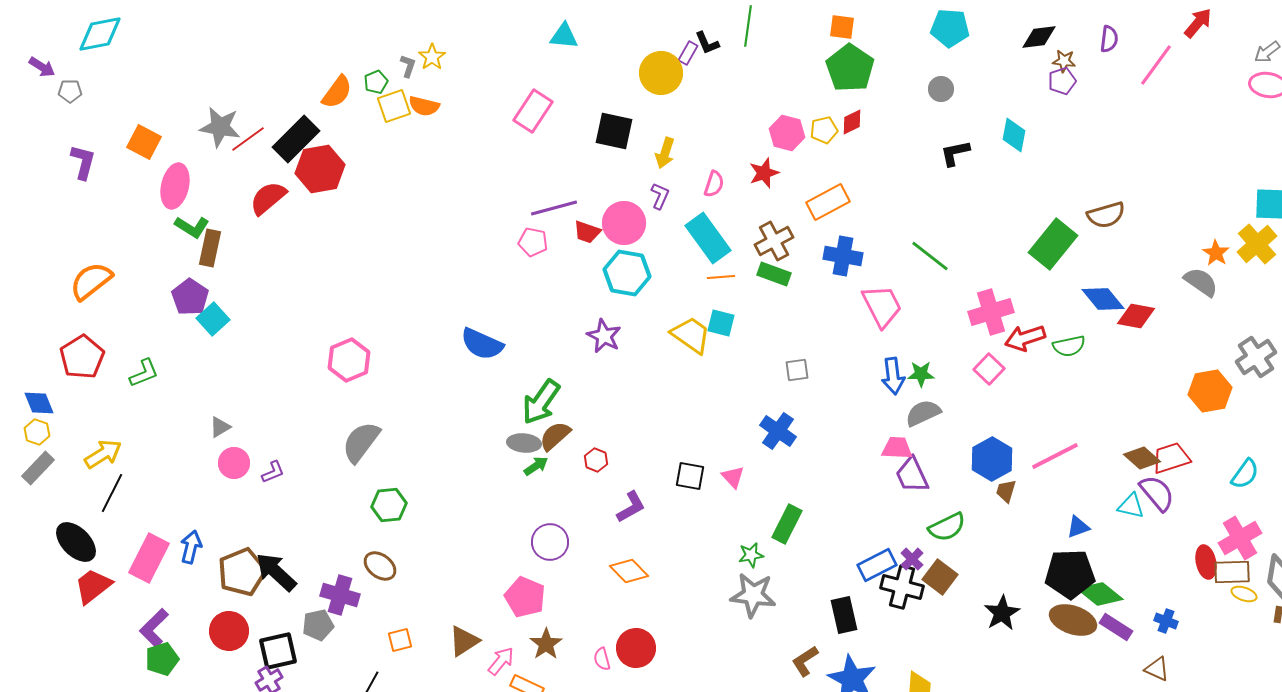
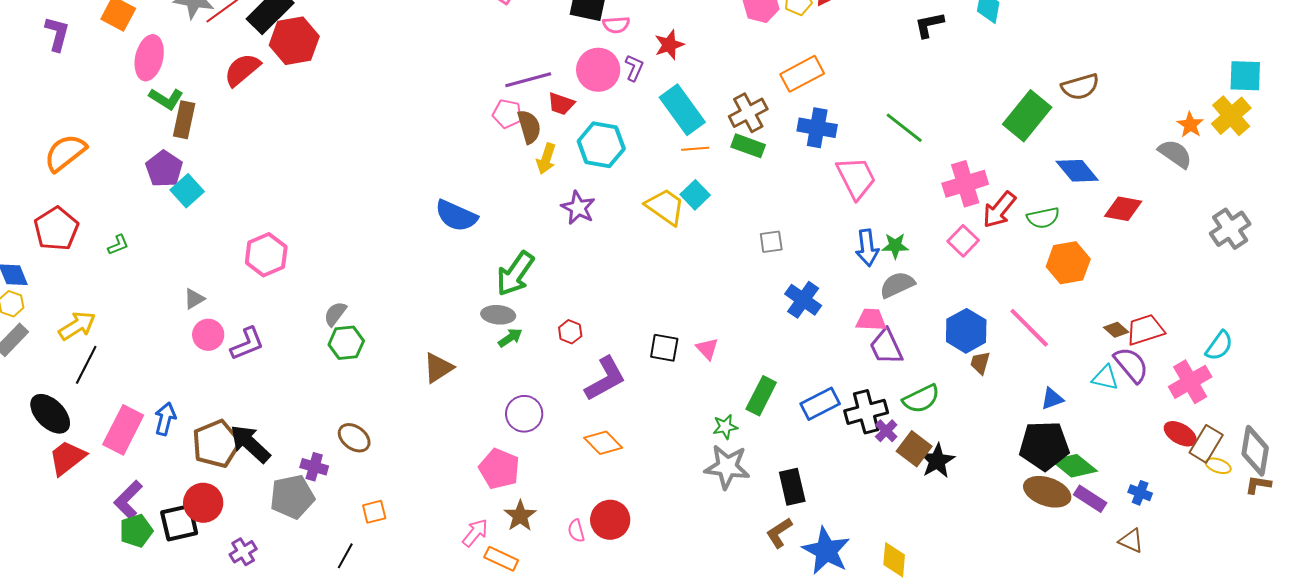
yellow arrow: (665, 153) -> (546, 159), moved
red star: (764, 173) -> (669, 45), moved
pink semicircle: (714, 184) -> (616, 25), moved, turned 68
pink circle: (624, 223) -> (598, 70), moved
red diamond: (1136, 316) -> (1123, 209), moved
cyan square: (721, 323) -> (695, 195), turned 32
red arrow: (1025, 338) -> (999, 210), turned -33
pink hexagon: (349, 360) -> (266, 255), moved
green L-shape: (144, 373) -> (118, 245), size x0.7
orange hexagon: (1210, 391) -> (1068, 263), moved
blue cross: (778, 431) -> (803, 300), moved
brown semicircle: (555, 436) -> (529, 127), moved, turned 116
gray semicircle: (361, 442) -> (335, 314), size x0.6
pink line: (1055, 456) -> (1029, 328), turned 72
brown diamond: (1142, 458) -> (1116, 330), size x0.7
purple L-shape: (273, 472) -> (247, 344), size x1.5
green hexagon: (389, 505) -> (346, 343), moved
purple L-shape: (631, 507) -> (605, 379), size x1.4
pink cross: (1240, 538) -> (1190, 382), moved
red ellipse: (1206, 562) -> (1180, 434), turned -48
blue rectangle: (877, 565) -> (820, 404), moved
brown rectangle: (1232, 572) -> (1206, 444), turned -57
black cross: (902, 587) -> (866, 412), moved, turned -30
purple cross: (340, 595) -> (314, 467), size x0.7
black star: (1002, 613) -> (937, 461), moved
black rectangle: (844, 615) -> (792, 487), moved
gray pentagon: (318, 625) -> (292, 497), size x1.4
brown triangle: (464, 641) -> (438, 368), moved
black square: (278, 651) -> (179, 523), moved

